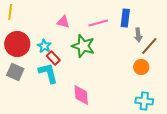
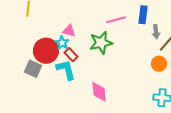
pink triangle: (63, 22) -> (69, 31), moved
red circle: (17, 44) -> (46, 51), moved
green star: (83, 46) -> (101, 43), turned -30

